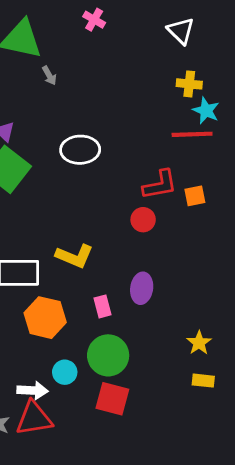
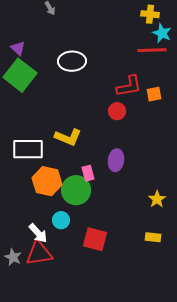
green circle: (108, 355) -> (76, 190), moved
yellow rectangle: (203, 381) -> (153, 237), moved
white arrow: (33, 390) -> (38, 233), turned 45

